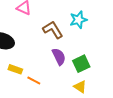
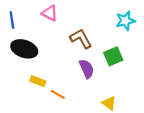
cyan star: (78, 20) -> (125, 21), moved
green square: (81, 64) -> (113, 56), moved

